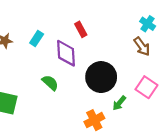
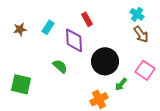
cyan cross: (148, 24) -> (137, 14), moved

